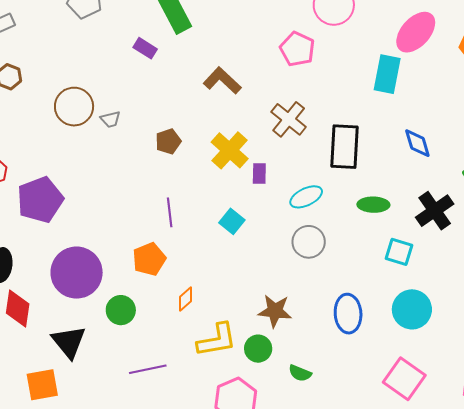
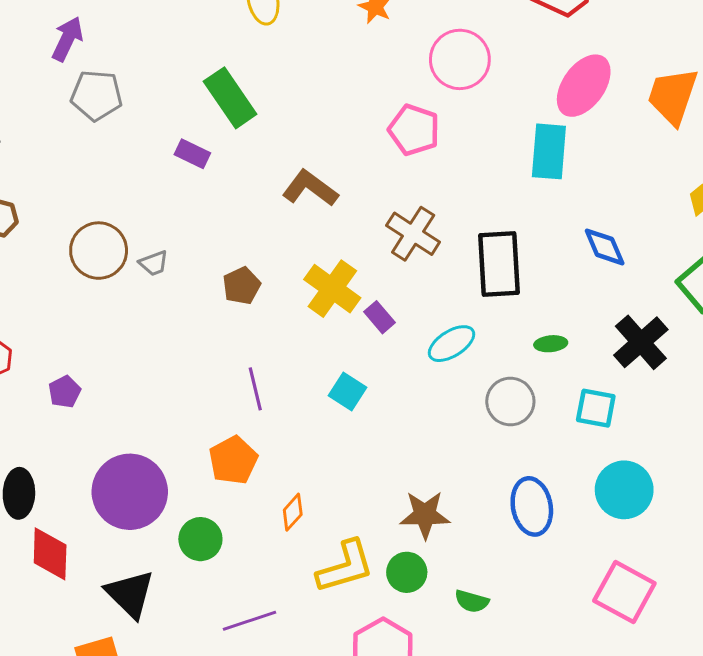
purple rectangle: (259, 173) -> (379, 317), turned -35
purple pentagon: (40, 200) -> (65, 392), size x0.5
green ellipse: (373, 205) -> (551, 344), size x0.7
gray circle: (309, 242) -> (510, 402), moved

